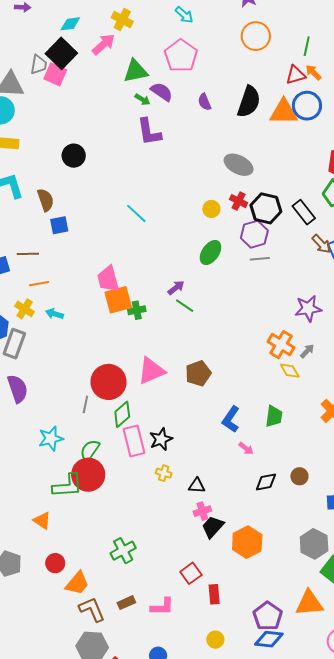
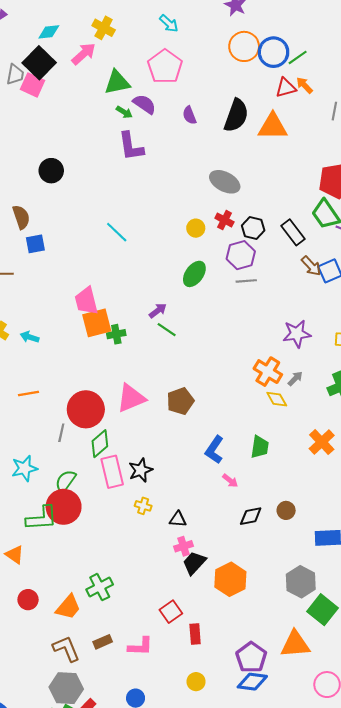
green line: (307, 46) -> (298, 57), turned 42
blue circle: (307, 106) -> (274, 52), moved
black hexagon: (266, 208) -> (253, 228), size x0.7
orange line: (39, 284) -> (28, 394), moved
orange trapezoid: (77, 583) -> (68, 607), moved

